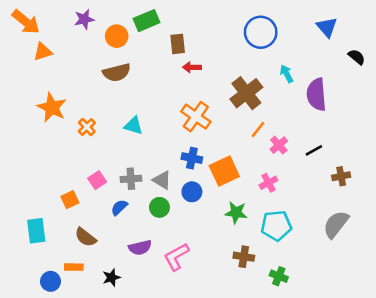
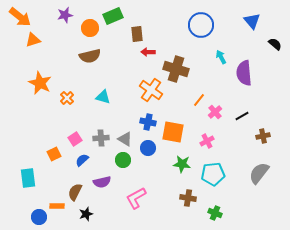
brown cross: (246, 93) -> (176, 69), moved, turned -35
orange square: (224, 171) -> (173, 132), turned 35
blue semicircle: (119, 207) -> (82, 160), moved
brown semicircle: (86, 237) -> (75, 192), moved, turned 78
purple semicircle: (140, 248) -> (102, 182), moved

